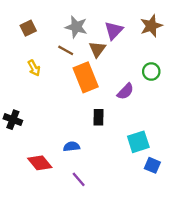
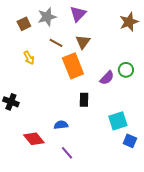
gray star: (76, 27) -> (47, 17), moved, turned -30
purple triangle: (114, 30) -> (78, 14), moved
green circle: (151, 72) -> (126, 70), moved

